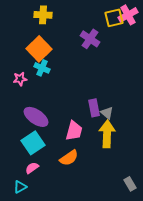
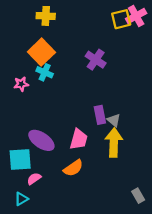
purple cross: (90, 39) -> (96, 60), moved
purple ellipse: (36, 117) -> (41, 140), moved
cyan square: (33, 143) -> (20, 160), moved, turned 30

